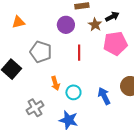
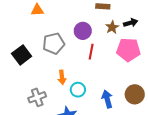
purple circle: (66, 25) -> (83, 31), moved
gray pentagon: (41, 52) -> (54, 44), turned 30

